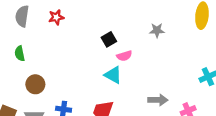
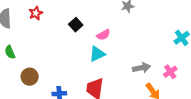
black square: (109, 39) -> (76, 25), moved
cyan triangle: (113, 75) -> (97, 54), turned -42

